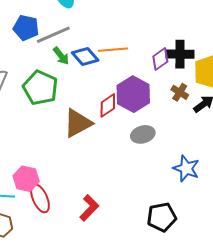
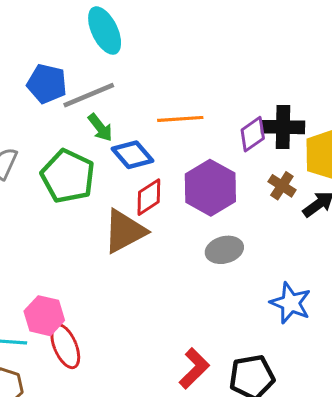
blue diamond: (85, 57) -> (132, 155), moved
red diamond: (108, 105) -> (149, 197), moved
red L-shape: (89, 208) -> (194, 368), moved

